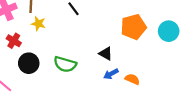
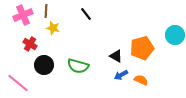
orange pentagon: (133, 27) -> (142, 48), moved

